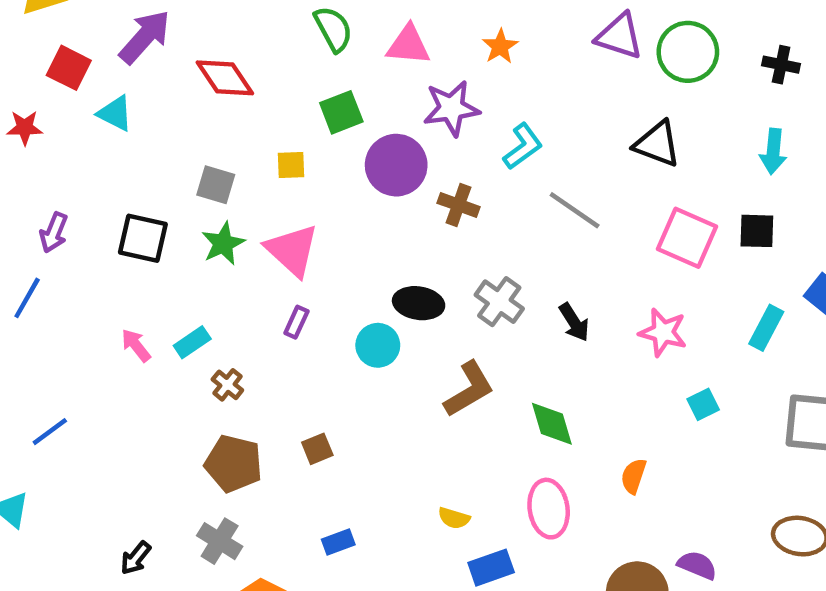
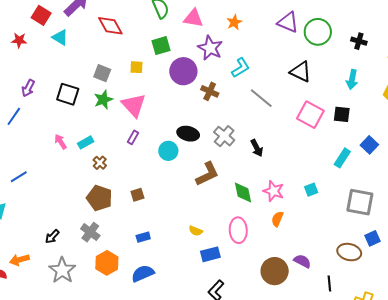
purple star: (451, 108) -> (210, 48), turned 30
pink star: (663, 332) -> (274, 191), moved

